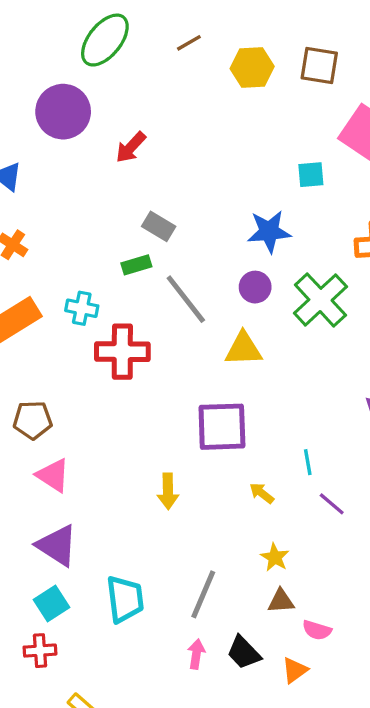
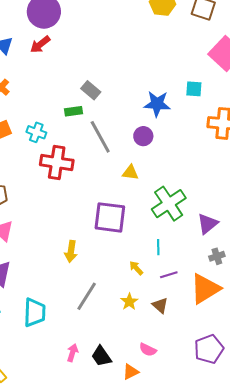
red arrow: (131, 147) -> (40, 44), moved
cyan square: (311, 175) -> (194, 89), moved
green cross: (320, 300) -> (169, 204), moved
yellow triangle: (243, 349) -> (130, 172), size x0.7
yellow arrow: (262, 493) -> (136, 268), moved
purple line: (332, 504) -> (169, 275), turned -66
gray line: (203, 594) -> (87, 296), moved
brown triangle: (281, 601) -> (160, 305), moved, turned 36

